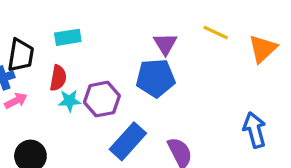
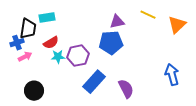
cyan rectangle: (68, 37) -> (47, 18), moved
purple triangle: (165, 44) -> (117, 22), turned 49
red semicircle: (58, 78) -> (51, 43), turned 49

